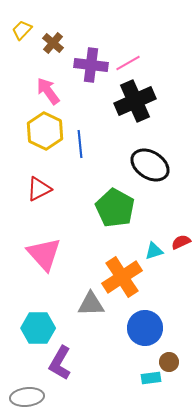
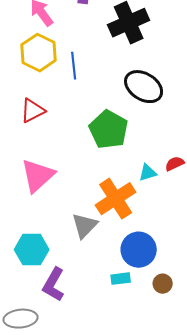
pink triangle: (44, 254) -> (38, 176), turned 30
gray triangle: (91, 304) -> (85, 226), turned -44
cyan rectangle: (151, 378) -> (121, 279), moved

